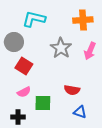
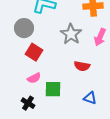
red semicircle: (72, 90) -> (82, 66), moved
black cross: (18, 117) -> (28, 103), turned 32

